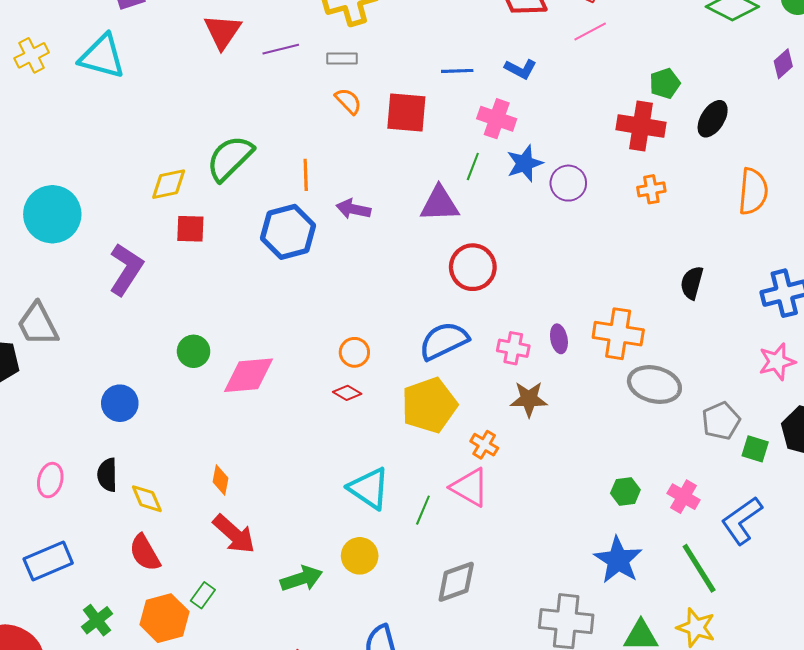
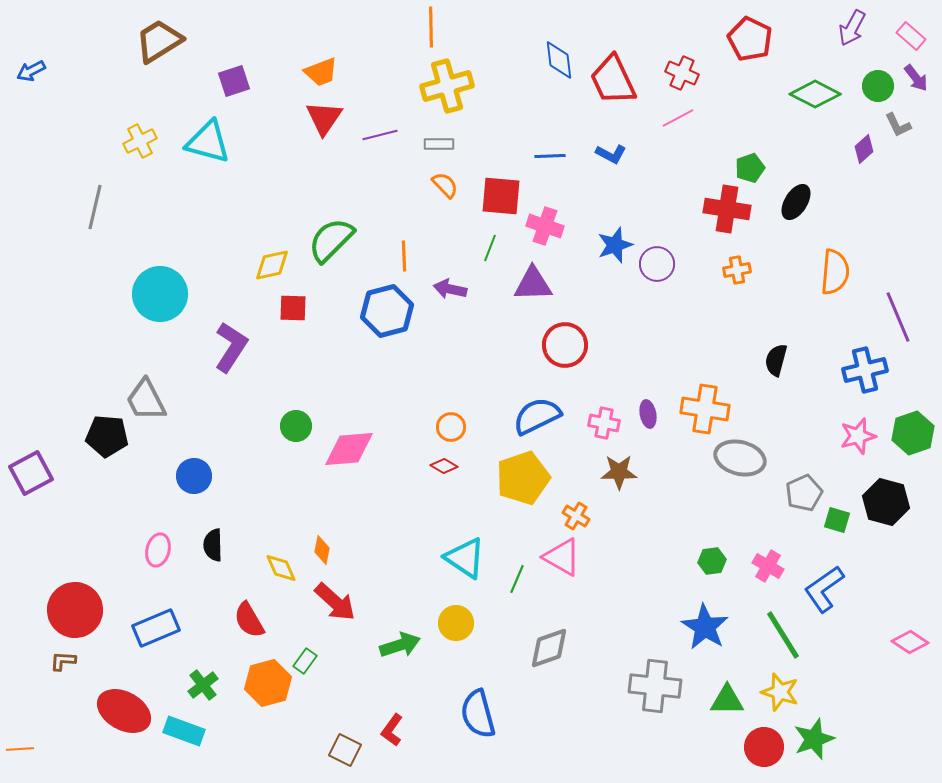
pink cross: (497, 119) -> (545, 226), moved
green line: (473, 166) -> (490, 248), moved
blue circle: (120, 403) -> (194, 476), moved
yellow diamond: (147, 499) -> (281, 568), moved

